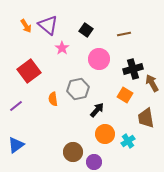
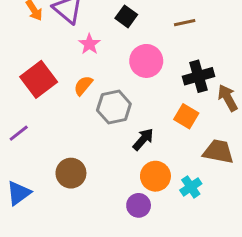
orange semicircle: (53, 99) -> (83, 86), moved, turned 48
brown trapezoid: (146, 118) -> (218, 152), turned 110
brown circle: (73, 152) -> (71, 173), moved
purple circle: (94, 162) -> (139, 205), moved

